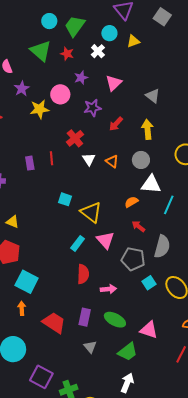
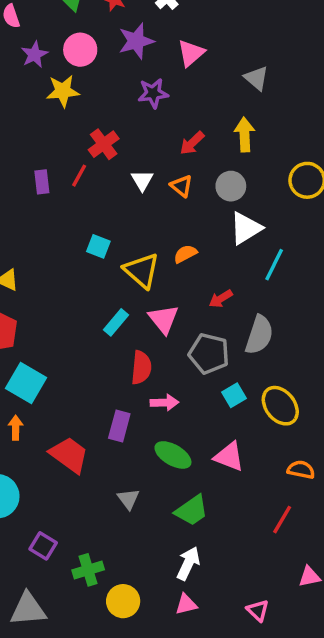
purple star: (81, 78) -> (136, 41), size x1.5
pink circle: (60, 94) -> (80, 50), moved
red arrow: (116, 124) -> (192, 143), moved
red cross: (75, 138) -> (104, 144), moved
red line: (52, 158) -> (79, 176), turned 32
white triangle: (151, 184) -> (246, 228), turned -40
orange semicircle: (131, 202) -> (185, 254), moved
red arrow: (138, 226) -> (221, 299), turned -72
red semicircle: (83, 274) -> (141, 368), moved
purple rectangle: (85, 317) -> (119, 426), moved
pink triangle: (149, 330) -> (229, 457), moved
purple square: (41, 377) -> (43, 546), size x0.7

